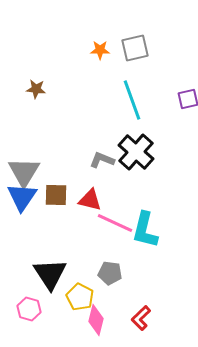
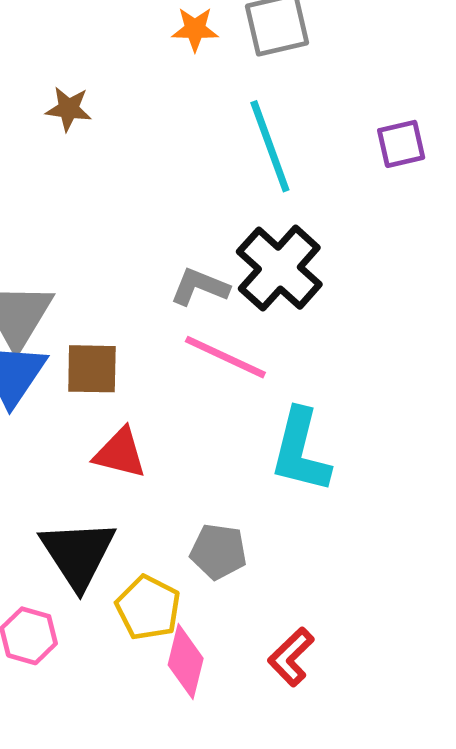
brown star: (36, 89) -> (69, 109), moved
red triangle: (90, 200) -> (120, 453), moved
pink line: (115, 223) -> (225, 357), moved

